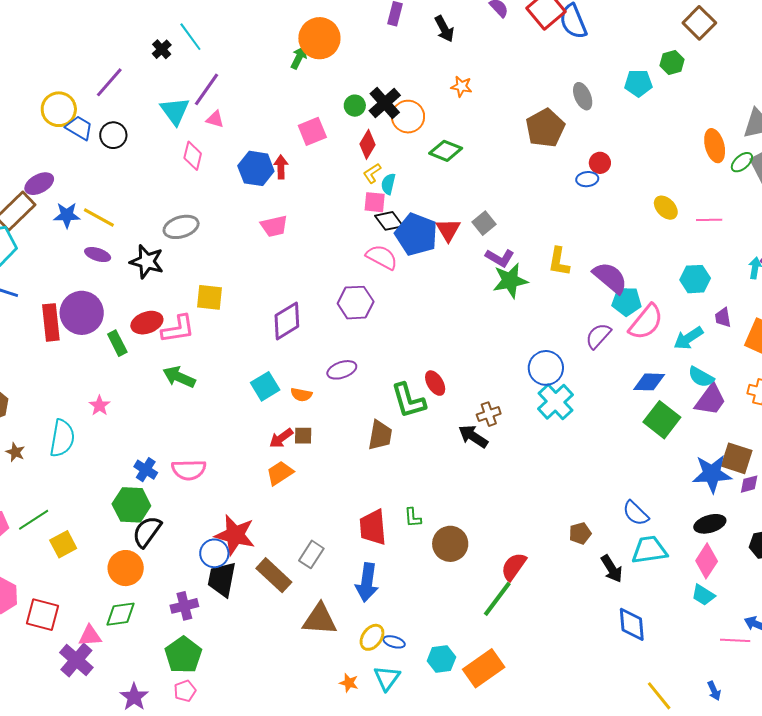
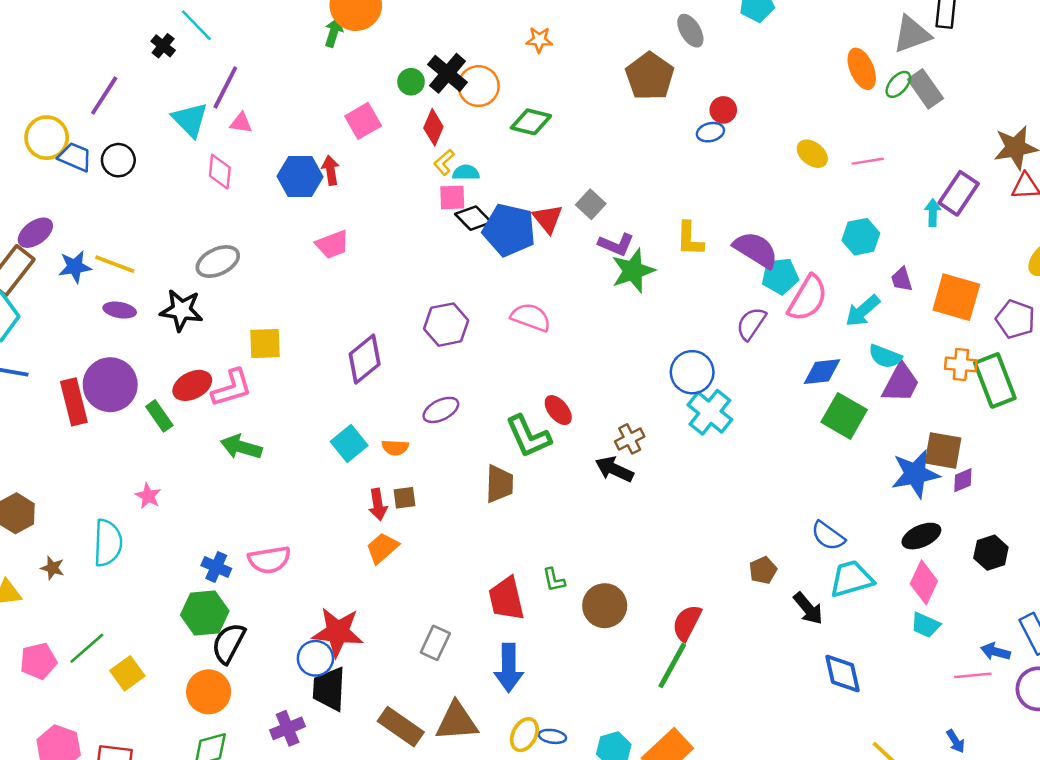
cyan semicircle: (388, 184) -> (466, 173), turned 85
pink semicircle: (382, 257) -> (531, 317), moved
red arrow: (281, 438) -> (378, 505), turned -55
brown rectangle: (274, 575) -> (401, 727), moved

